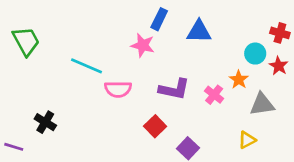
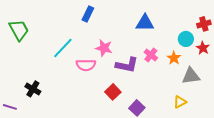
blue rectangle: (159, 19) -> (88, 14), moved
red cross: (280, 33) -> (204, 24), turned -32
pink star: (143, 45) -> (104, 48), moved
cyan line: (86, 66) -> (63, 48), turned -70
pink cross: (214, 95) -> (151, 55), moved

